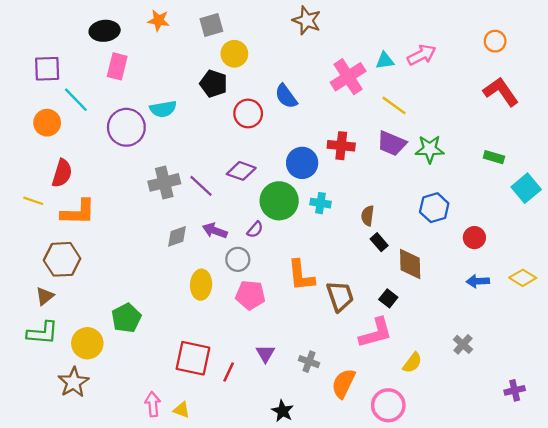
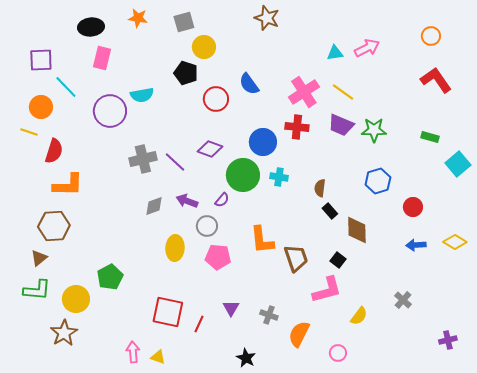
pink cross: (348, 77) -> (304, 92), moved
yellow line: (33, 201) -> (29, 132), moved
pink circle: (388, 405) -> (338, 353), size x0.6

